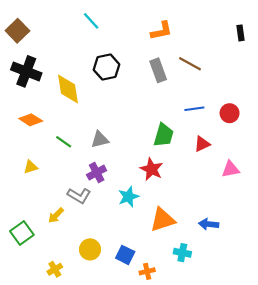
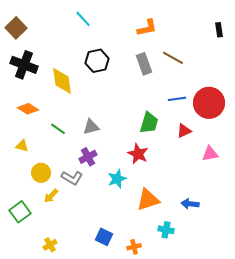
red circle: (230, 113) -> (209, 103), size x1.8
yellow triangle: (31, 167) -> (22, 146), moved, turned 32
yellow circle: (90, 249) -> (41, 173), moved
blue square: (125, 255) -> (104, 237), moved

